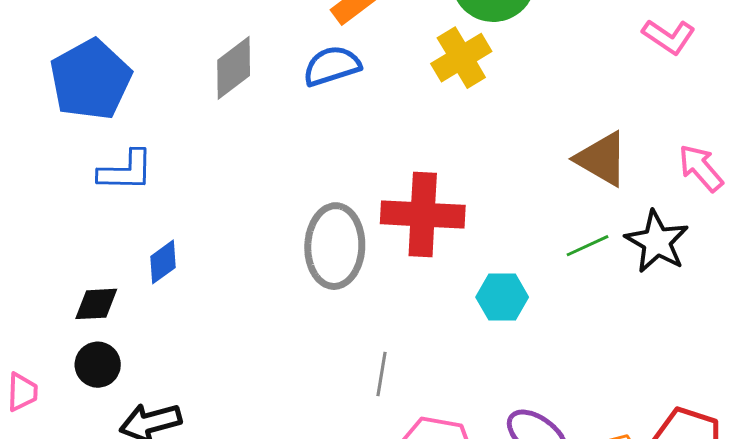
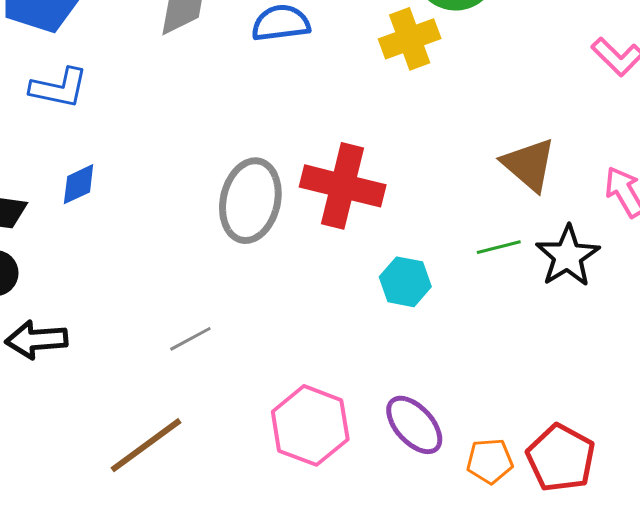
gray line: (381, 374) -> (190, 339), moved, turned 42

